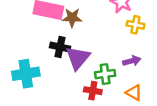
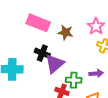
brown star: (72, 18) -> (66, 32), moved

